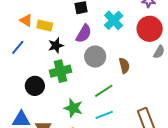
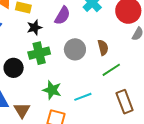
gray circle: (95, 57) -> (75, 49), moved
green line: (104, 91) -> (111, 70), moved

